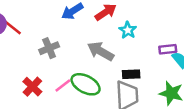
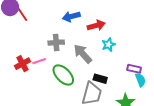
gray cross: (49, 48) -> (56, 43), moved
pink line: (63, 85) -> (39, 61), moved

